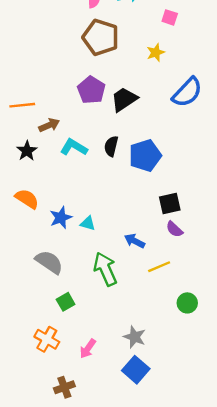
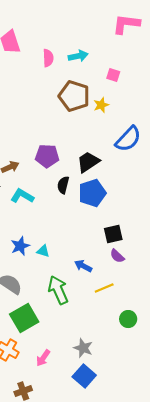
brown pentagon: (101, 37) -> (74, 96), moved
purple pentagon: (91, 90) -> (47, 156), moved, turned -30
black trapezoid: (124, 99) -> (88, 162), moved
cyan L-shape: (74, 147) -> (22, 196), moved
green square: (66, 302) -> (24, 318), size x1.8

